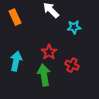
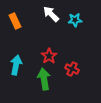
cyan star: (74, 27) -> (75, 20), moved

